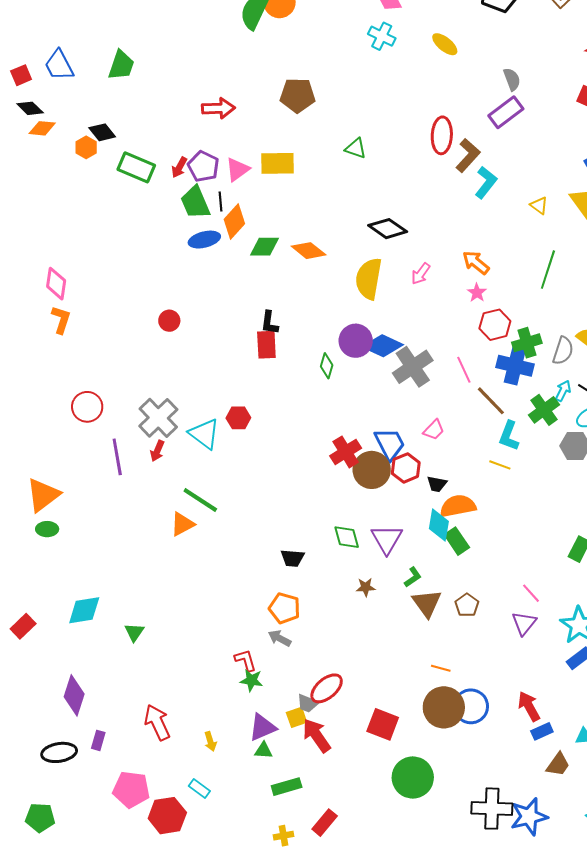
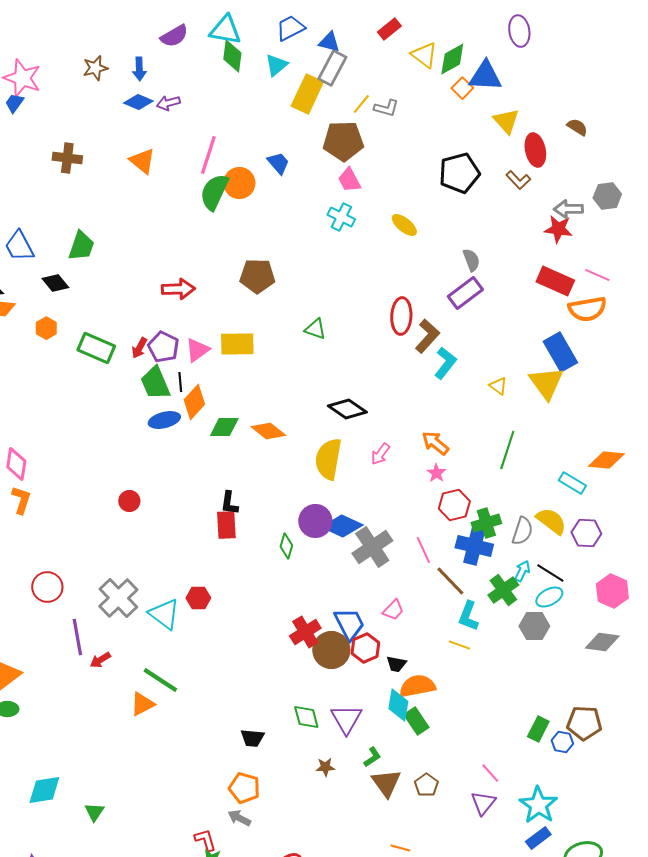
black diamond: (102, 132) -> (55, 283), moved
red arrow: (157, 451) -> (100, 660), moved, turned 35

